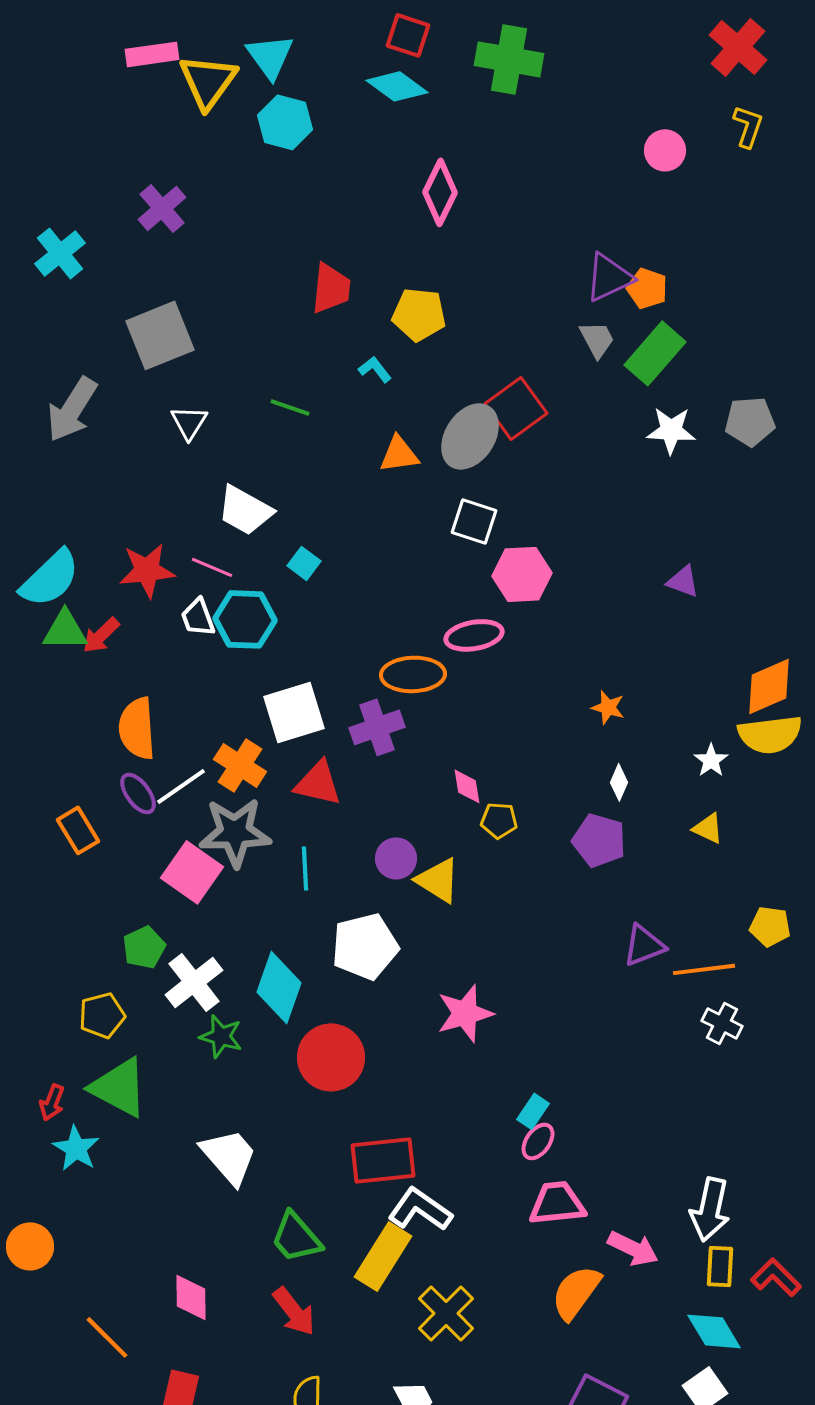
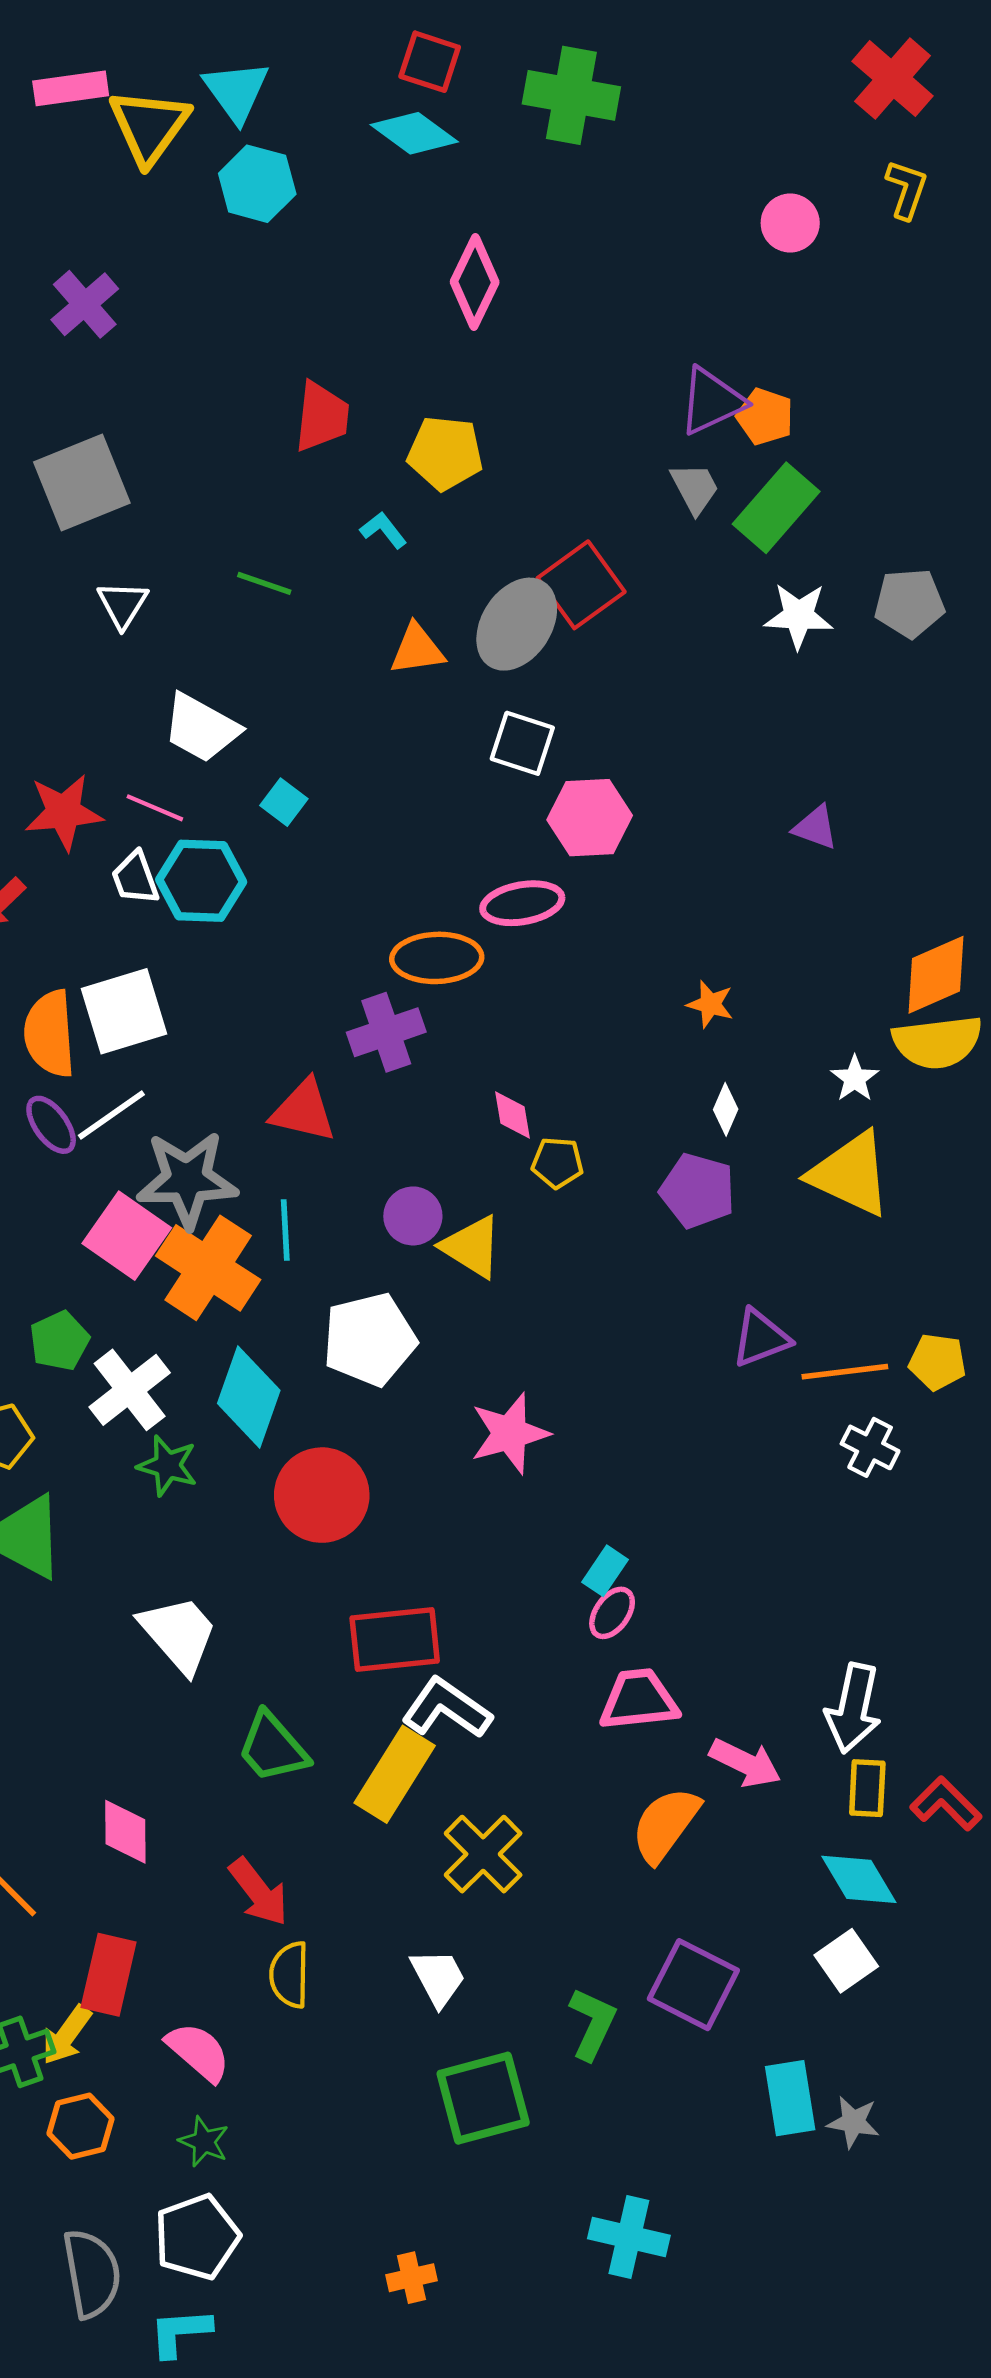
white square: (294, 712) -> (124, 1011), moved
orange cross: (240, 765) -> (208, 1268), moved, size x1.4
yellow triangle: (708, 828) -> (850, 1174), size x2.0
yellow pentagon: (770, 926) -> (937, 1362), moved
red arrow: (294, 1311) -> (259, 1892), moved

